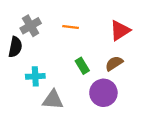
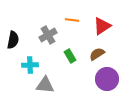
gray cross: (31, 26) -> (48, 35), moved
orange line: (71, 27) -> (72, 20), moved
purple circle: (103, 93) -> (107, 79), moved

